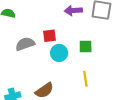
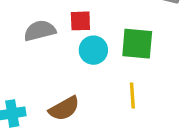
green square: (86, 47) -> (137, 44), size x1.5

